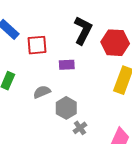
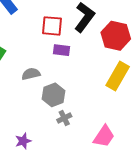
red square: (37, 45) -> (52, 26), moved

